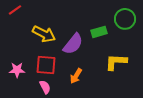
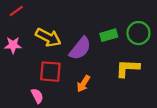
green circle: (125, 19) -> (138, 33), moved
pink star: (17, 70) -> (13, 45), moved
pink semicircle: (45, 87) -> (37, 96), moved

